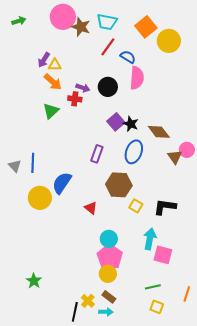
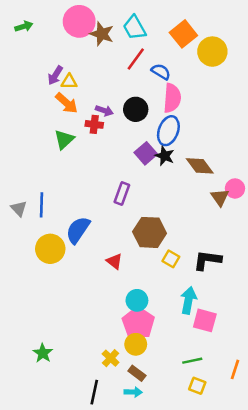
cyan trapezoid: (107, 22) -> (134, 28), turned 50
blue ellipse: (134, 152) -> (168, 131), moved
yellow cross: (88, 301) -> (111, 358), moved

